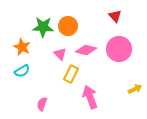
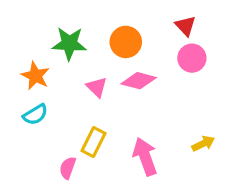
orange circle: (68, 26) -> (126, 42), moved
pink circle: (119, 49) -> (192, 58), moved, size x0.7
yellow rectangle: (71, 74) -> (93, 142), moved
yellow arrow: (135, 89) -> (203, 144), moved

